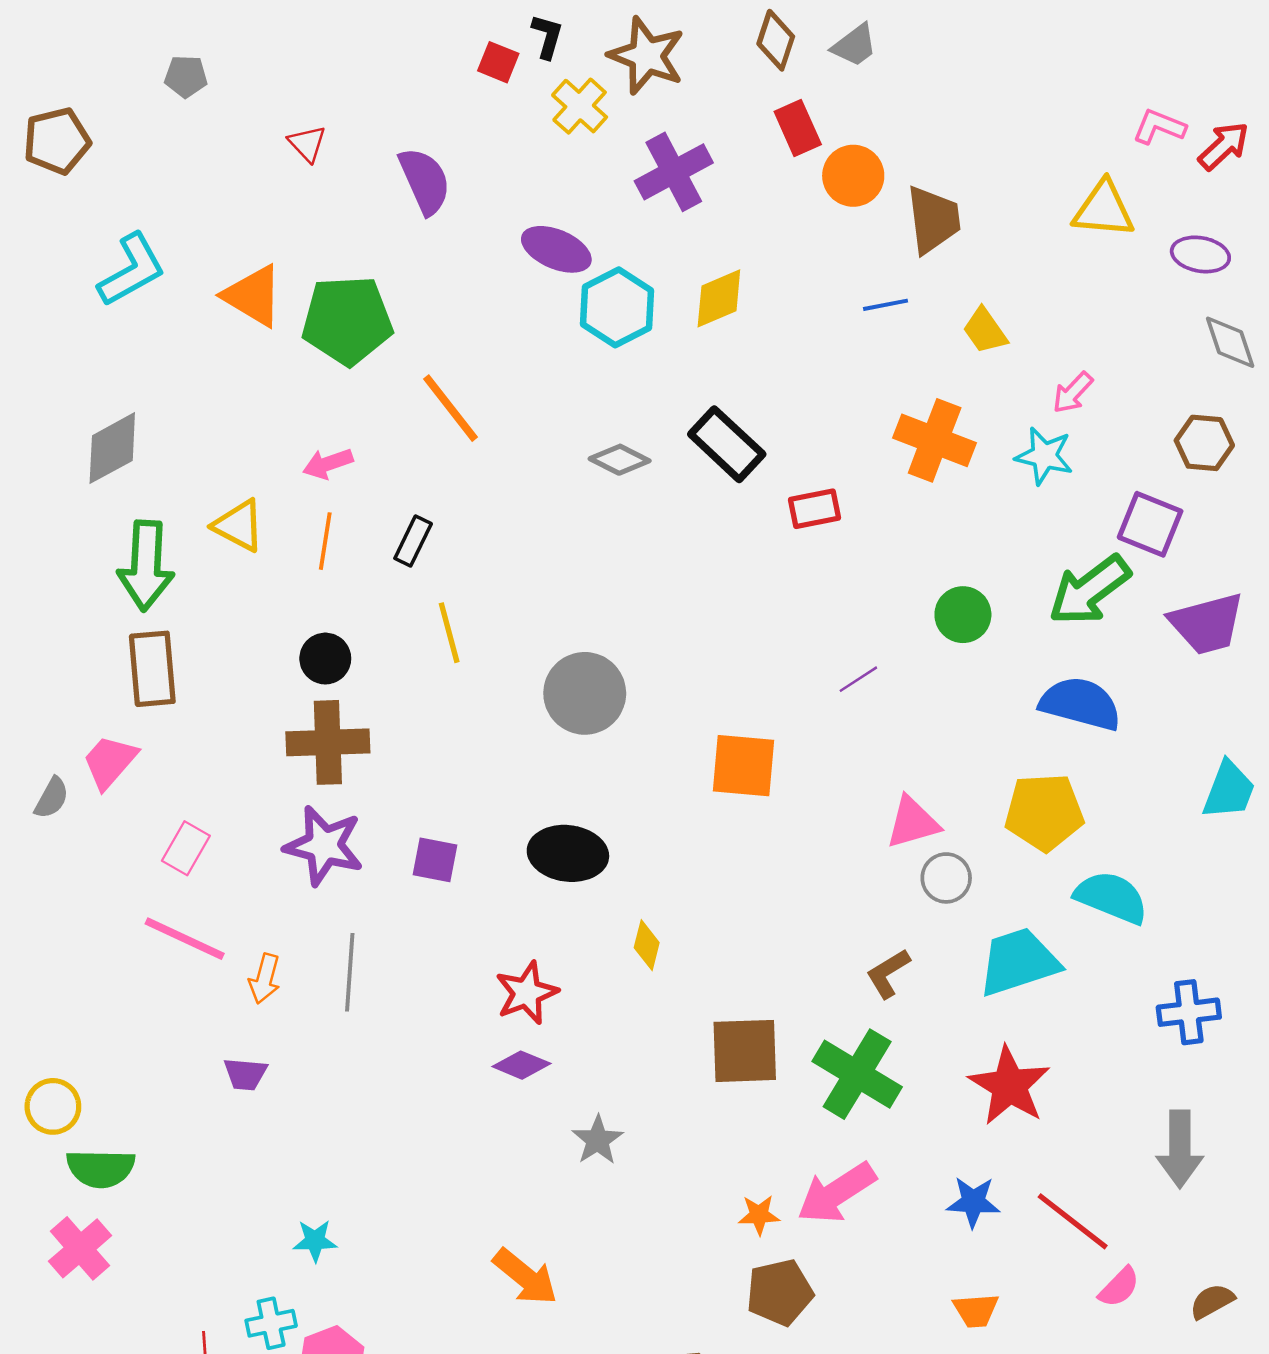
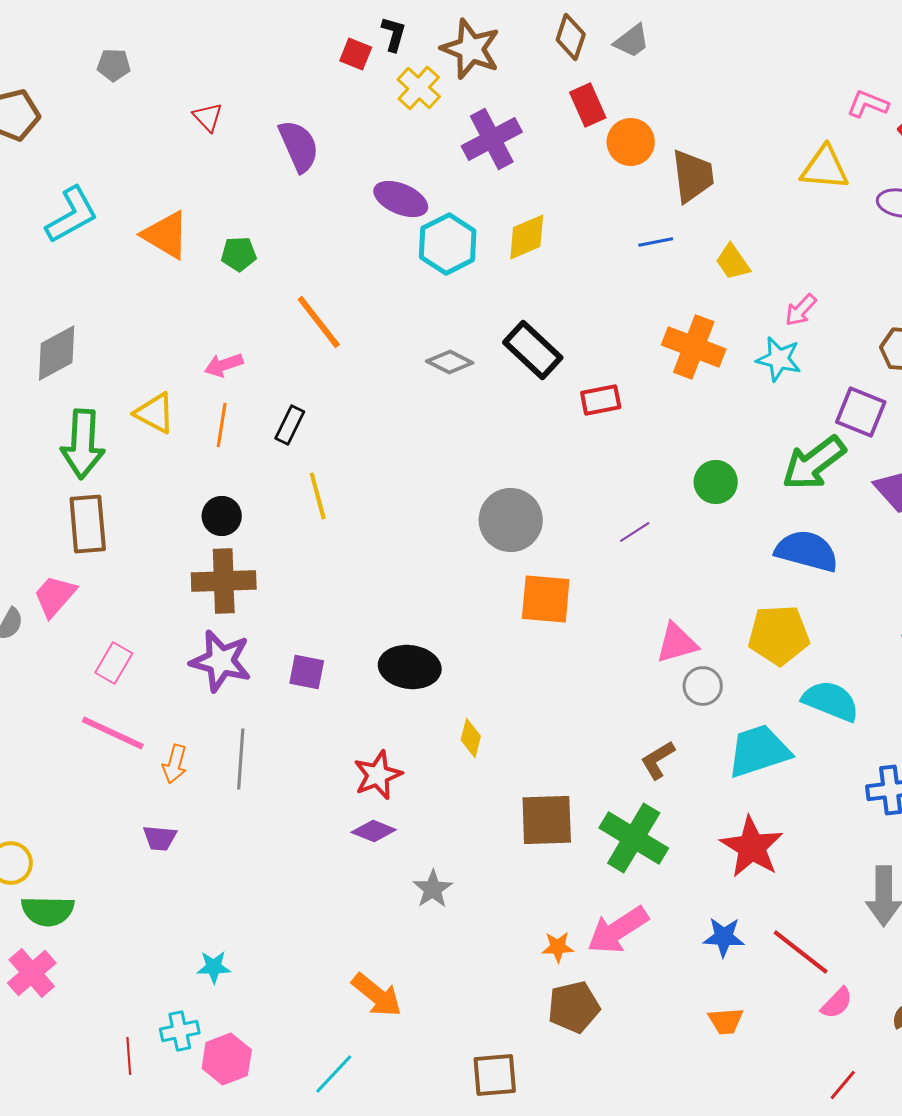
green pentagon: (347, 320) -> (239, 254), size x0.5
gray circle: (585, 693) -> (511, 520), moved

